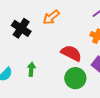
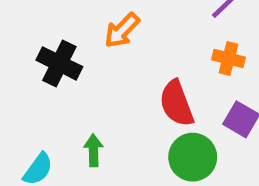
red semicircle: (71, 53) -> (176, 103), turned -130

